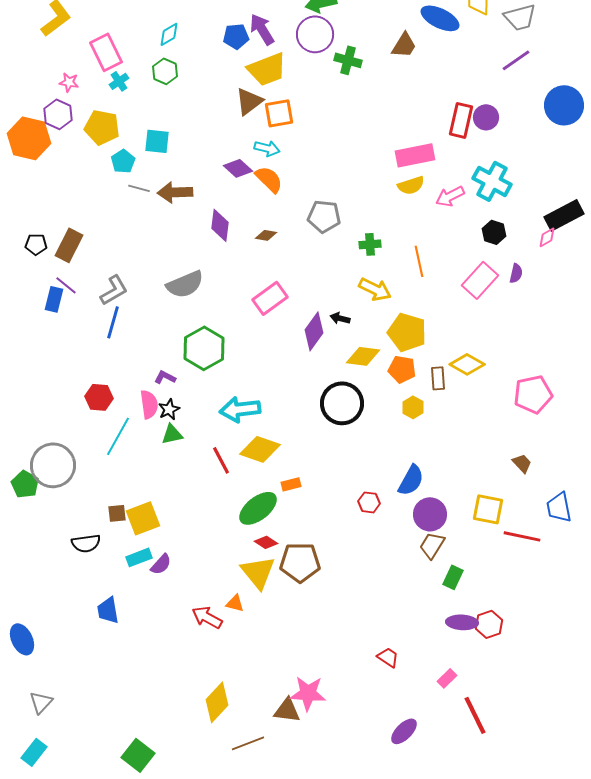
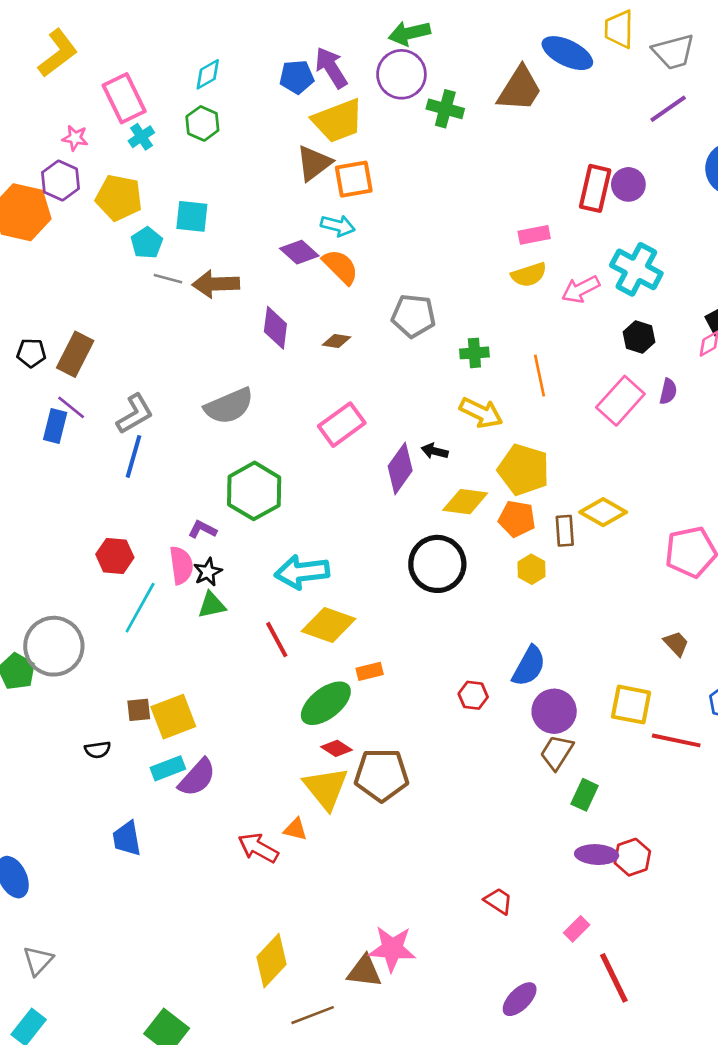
brown trapezoid: (404, 45) -> (520, 89), size x1.4
pink rectangle: (415, 155) -> (534, 235), size x0.6
black semicircle: (86, 543) -> (98, 750), size x0.7
purple semicircle: (161, 564) -> (197, 778), size x1.4

